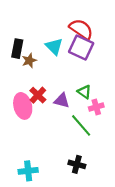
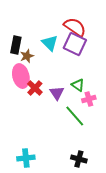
purple triangle: (62, 101) -> (57, 93), turned 42
pink ellipse: (23, 106) -> (21, 76), moved
black cross: (77, 164) -> (79, 159), moved

